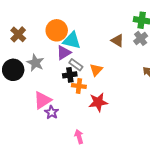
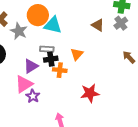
purple triangle: (64, 53) -> (31, 66), moved
gray star: (35, 63) -> (19, 31), moved
gray rectangle: (76, 65) -> (47, 49), moved, turned -32
red star: (98, 102) -> (90, 93), moved

